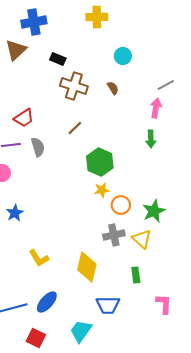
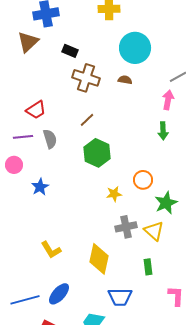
cyan circle: (123, 56) -> (135, 48), size x1.8
brown semicircle: (113, 88) -> (125, 80), turned -48
green hexagon: (100, 162) -> (97, 153), moved
yellow star: (102, 190) -> (114, 194), moved
orange circle: (121, 205) -> (143, 180), moved
blue star: (15, 213) -> (40, 187), moved

